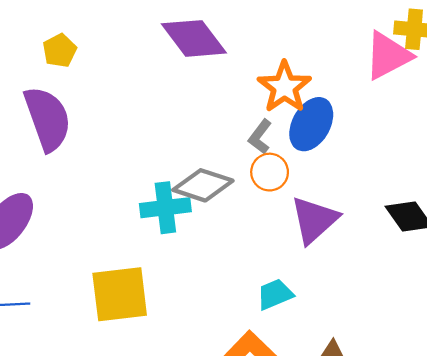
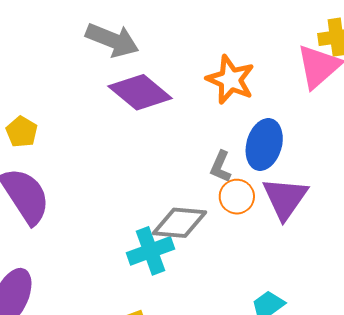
orange star: (284, 87) -> (230, 80), moved
purple triangle: (314, 220) -> (285, 198), moved

